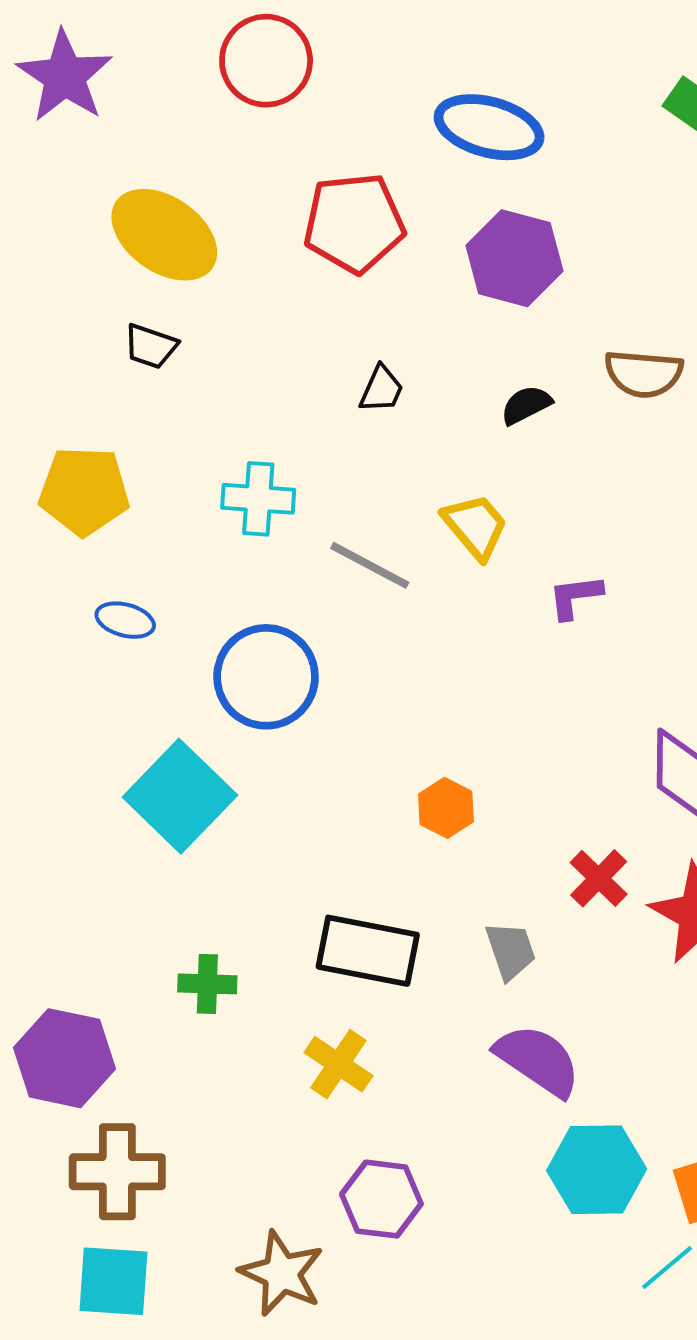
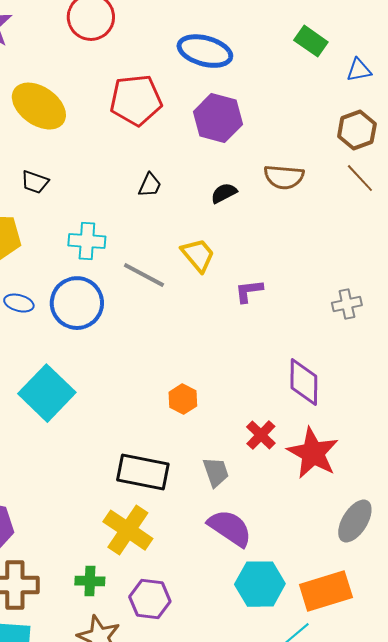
black trapezoid: (151, 346) -> (35, 182), moved
blue circle: (266, 677) -> (77, 303), moved
green cross: (207, 984) -> (90, 581), moved
yellow cross: (338, 1064) -> (128, 530), size x1.4

